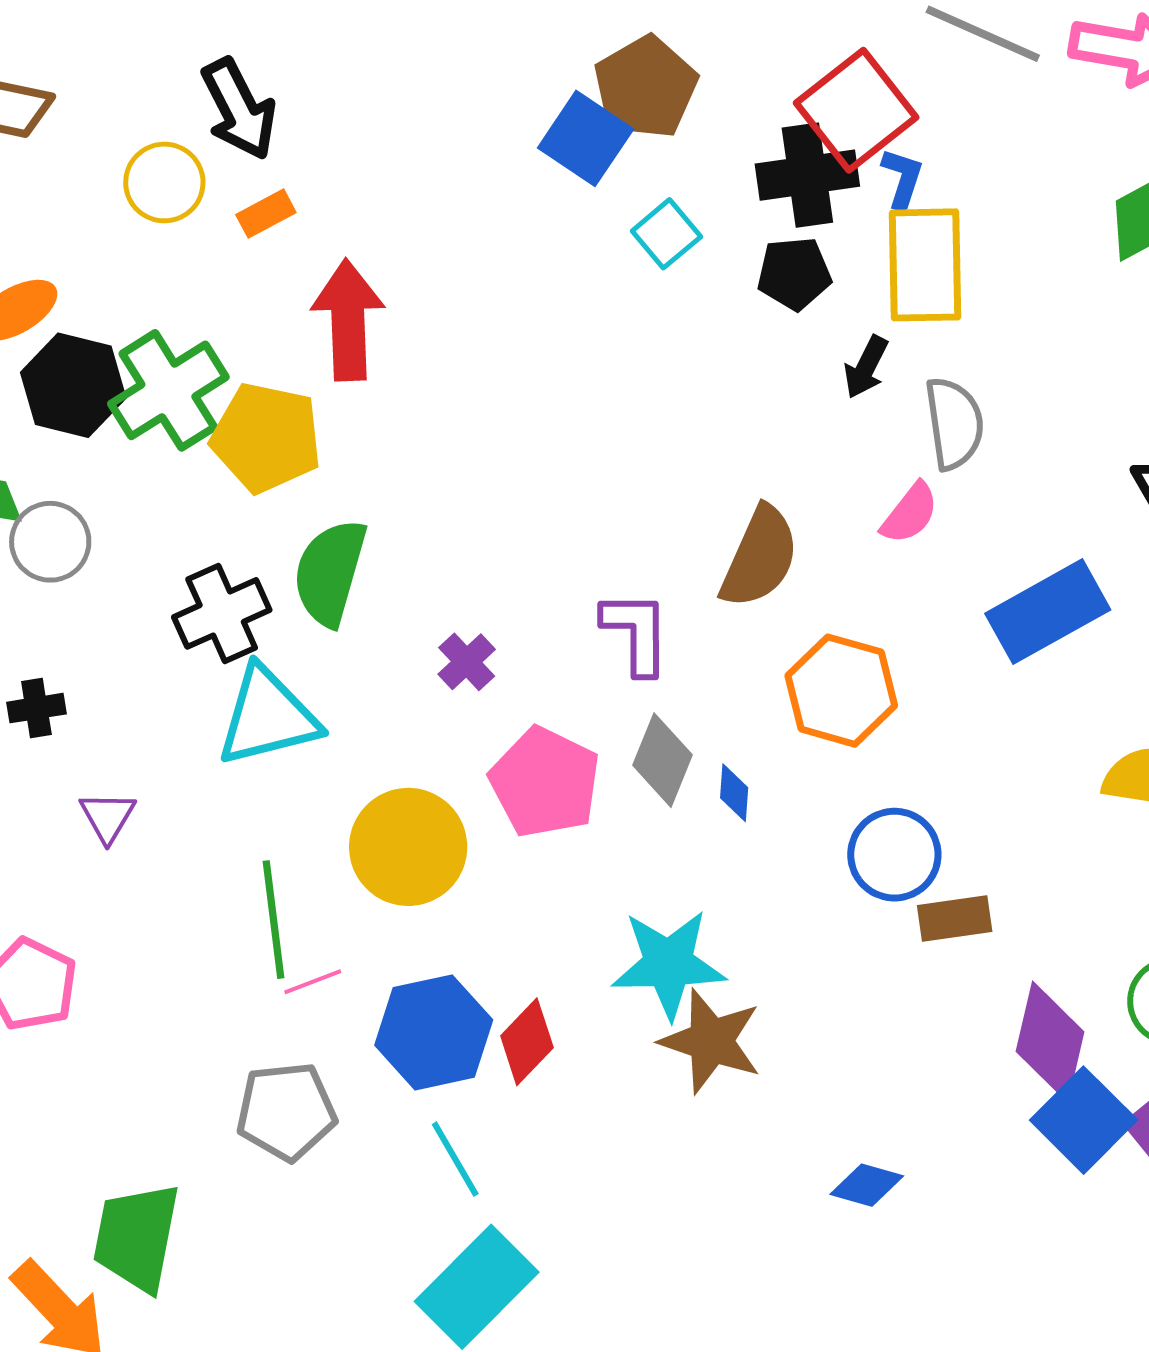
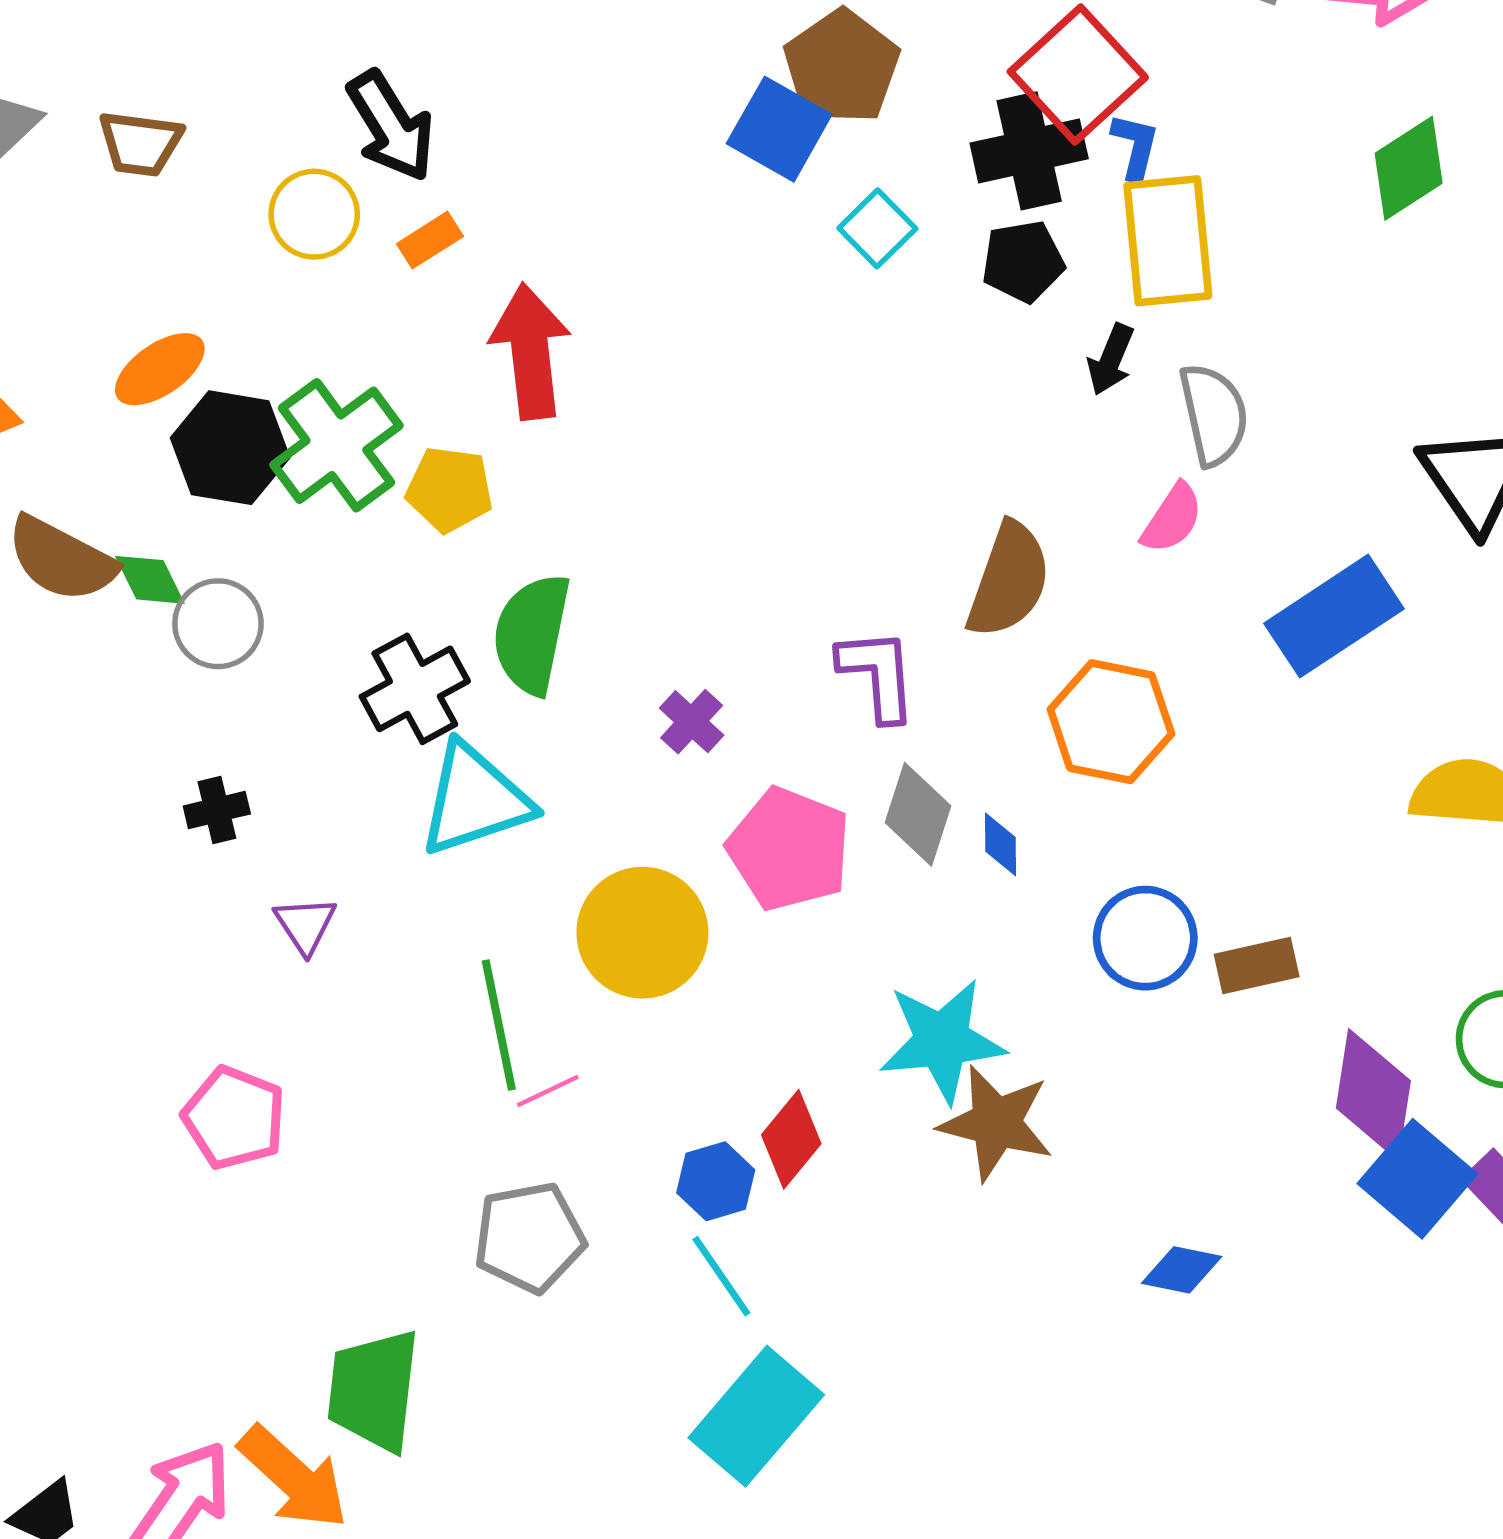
yellow pentagon: (266, 438) -> (449, 489), size x0.7
blue circle: (894, 855) -> (1145, 938), moved
blue hexagon: (434, 1032) -> (716, 1181), moved, size x0.6

